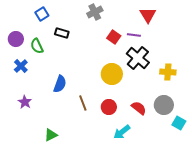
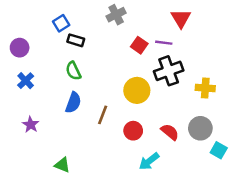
blue square: (42, 14) -> (61, 23), moved
green semicircle: (37, 46) -> (73, 71), moved
black cross: (138, 58) -> (169, 71), turned 30
brown line: (83, 103) -> (103, 115), moved, turned 42
green triangle: (51, 135) -> (62, 165), turned 48

